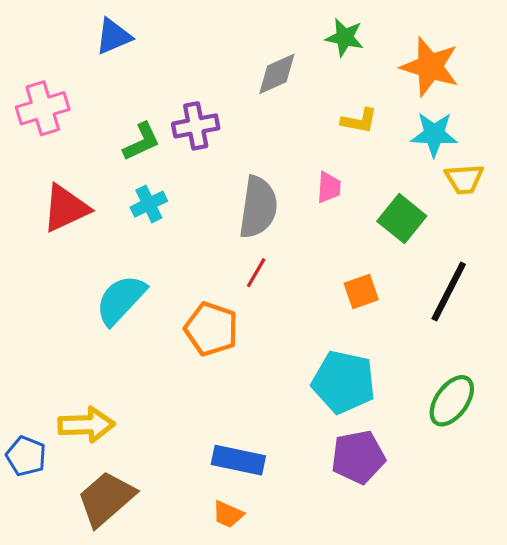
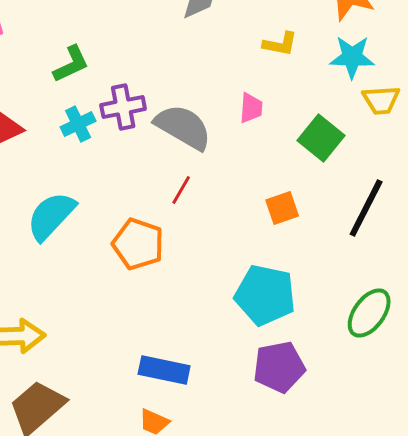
purple cross: (196, 126) -> (123, 107), moved
gray semicircle: (258, 207) -> (183, 127), turned -68

